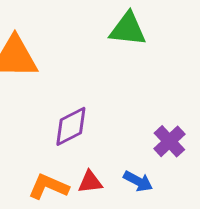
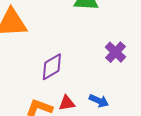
purple cross: (169, 141) -> (115, 52), moved

